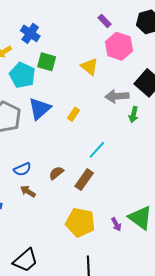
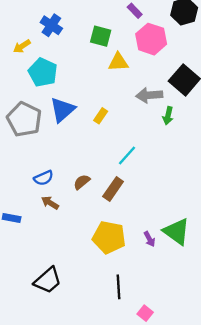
green square: (47, 62) -> (101, 36), moved
yellow triangle: (90, 67) -> (118, 62), turned -42

